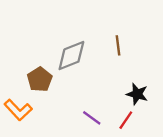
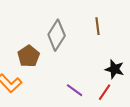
gray diamond: (71, 56) -> (57, 35), turned -36

